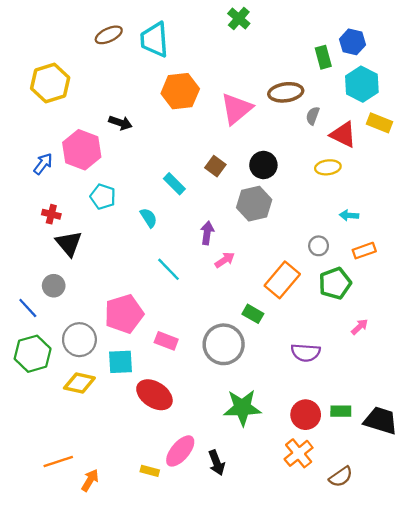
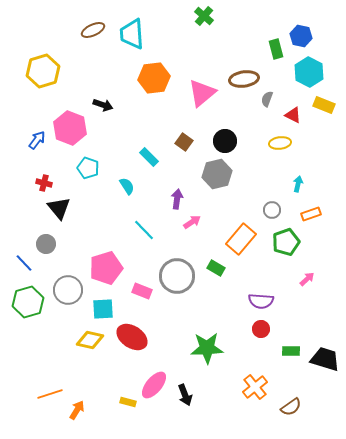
red triangle: (343, 135) -> (293, 115), size x0.7
cyan arrow: (349, 215) -> (298, 184), turned 98
gray circle: (224, 344) -> (177, 276), moved
yellow diamond: (79, 383) -> (90, 340), moved
red circle: (306, 415) -> (261, 329), moved, size x0.7

